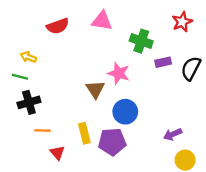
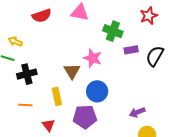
black cross: (29, 102) -> (27, 74), moved
yellow rectangle: (84, 133) -> (57, 96), moved
red triangle: (57, 153) -> (48, 125), moved

